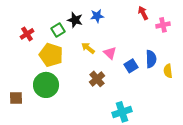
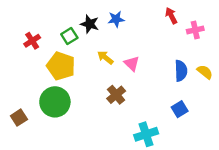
blue square: (131, 66) -> (180, 109), moved
yellow semicircle: (168, 71) -> (205, 72), moved, turned 136
brown square: (16, 98) -> (19, 118), turned -32

